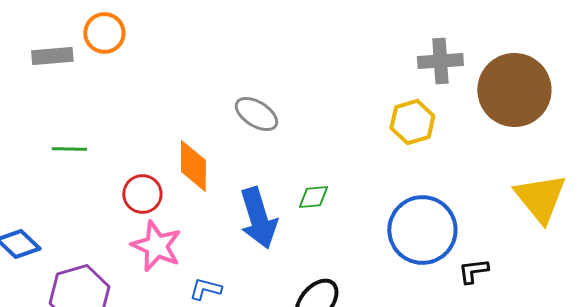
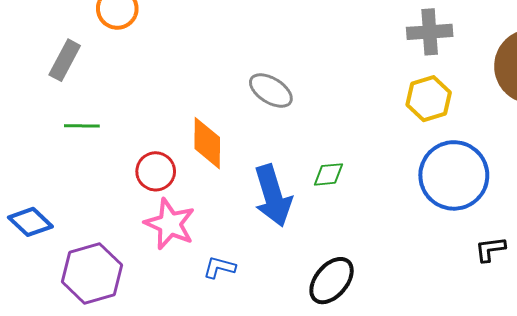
gray rectangle: (52, 56) -> (65, 60), moved, turned -57
gray cross: (440, 61) -> (430, 32), moved
blue circle: (422, 230) -> (454, 175), moved

